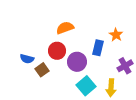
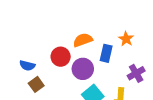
orange semicircle: (65, 28) -> (83, 40), moved
brown square: (42, 70) -> (36, 84), moved

